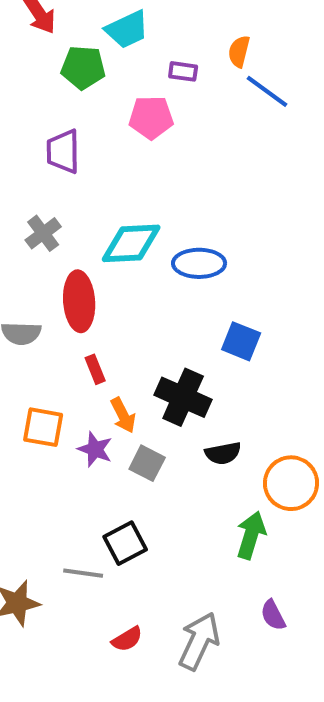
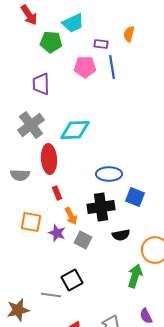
blue line: (267, 91) -> (112, 67), moved, turned 45
gray cross: (43, 233) -> (31, 125), size x1.5
blue ellipse: (199, 263) -> (109, 174), moved
blue square: (241, 341) -> (135, 197), moved
black cross: (183, 397) -> (101, 207), turned -32

